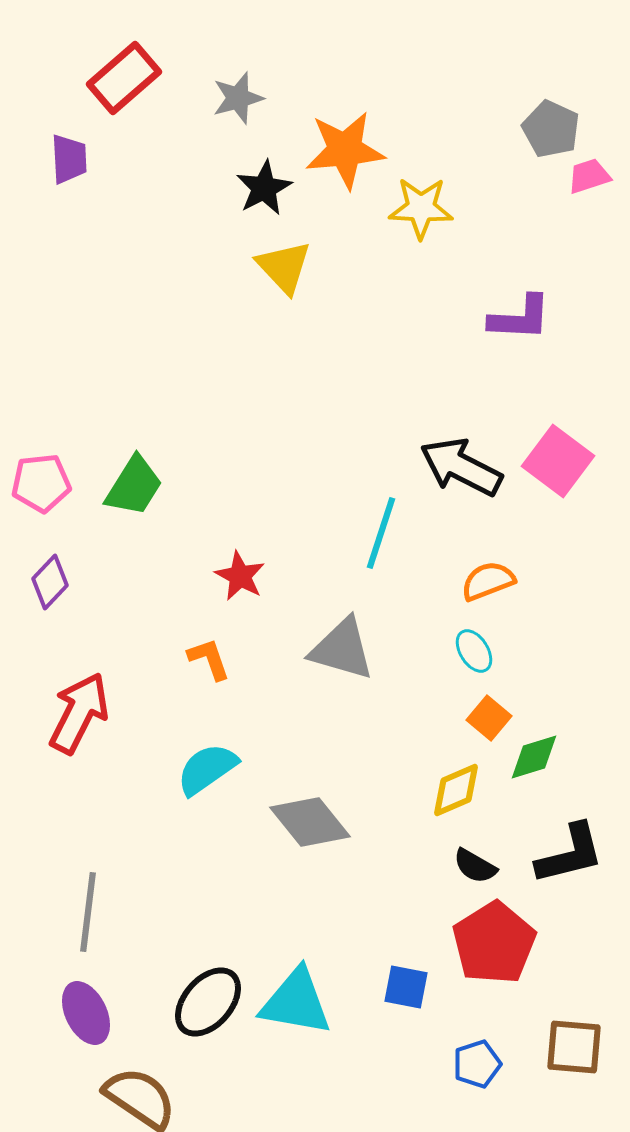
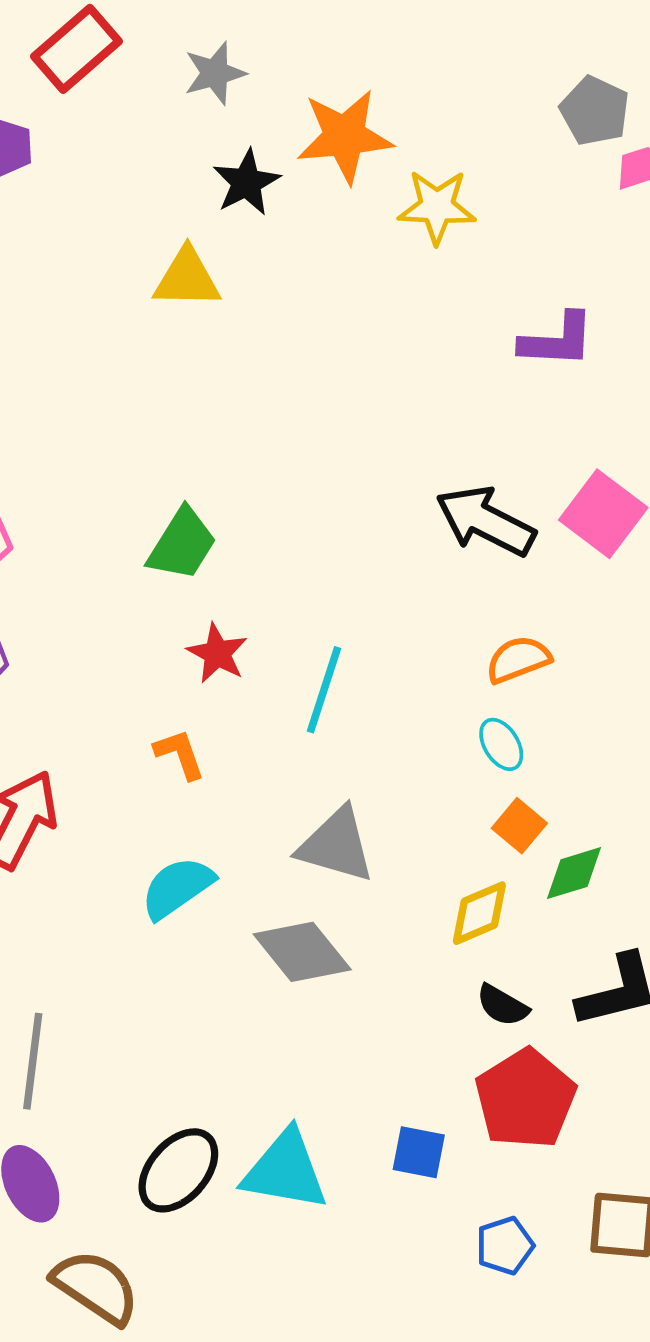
yellow triangle: (284, 267) -> (187, 278), moved, turned -46
green trapezoid: (134, 486) -> (182, 544), moved
cyan line: (381, 533) -> (324, 690), moved
gray triangle: (342, 649) -> (336, 845), moved

